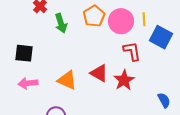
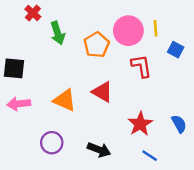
orange pentagon: (94, 16) -> (97, 45), moved
blue square: (161, 37) -> (176, 50), size x0.6
red star: (124, 80) -> (140, 124), moved

